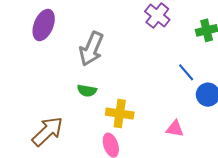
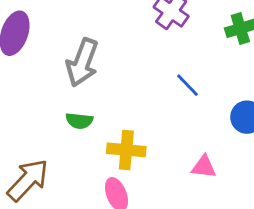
blue line: (186, 72) -> (187, 85), moved

